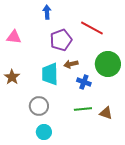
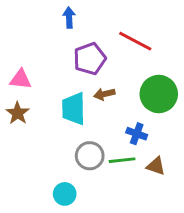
pink triangle: (14, 37) -> (21, 79), moved
blue cross: (84, 82) -> (137, 134), moved
gray circle: (39, 106) -> (90, 156), moved

